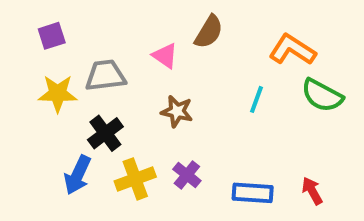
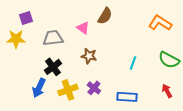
orange L-shape: (292, 50) -> (160, 23), moved
yellow star: (58, 93) -> (16, 39), moved
green semicircle: (322, 95) -> (169, 60), moved
cyan line: (257, 99) -> (133, 63), moved
red arrow: (312, 191) -> (167, 91), moved

